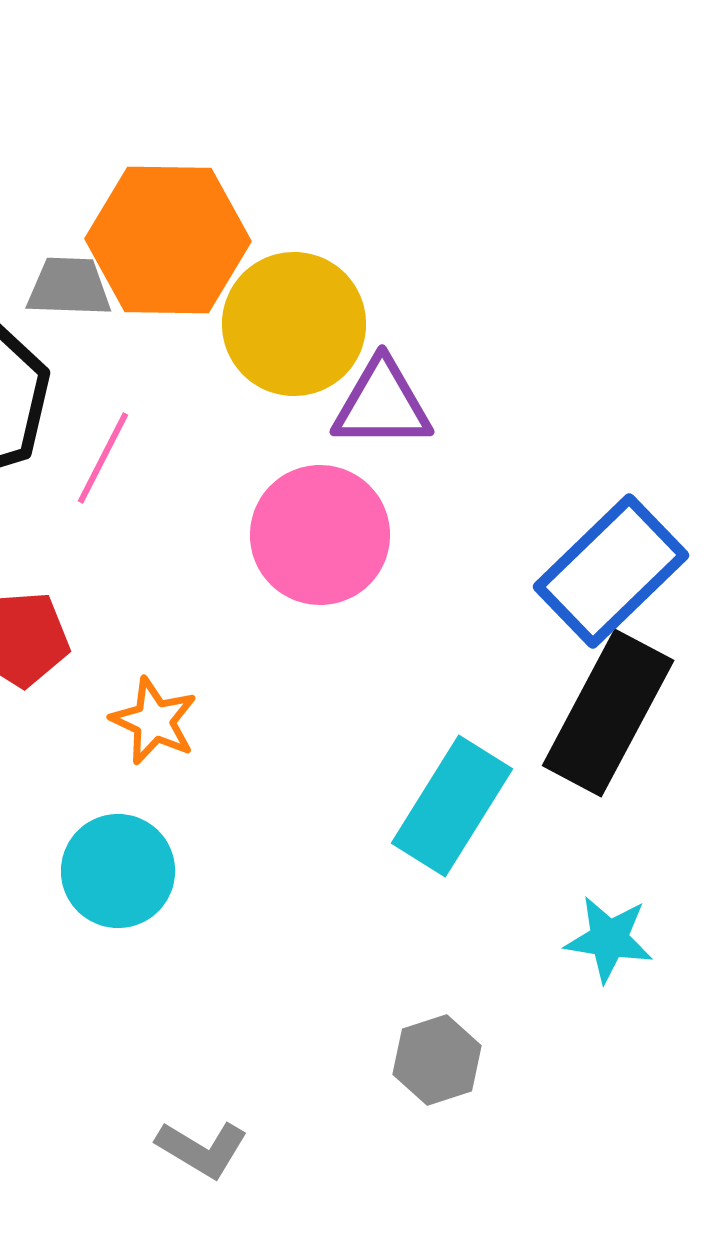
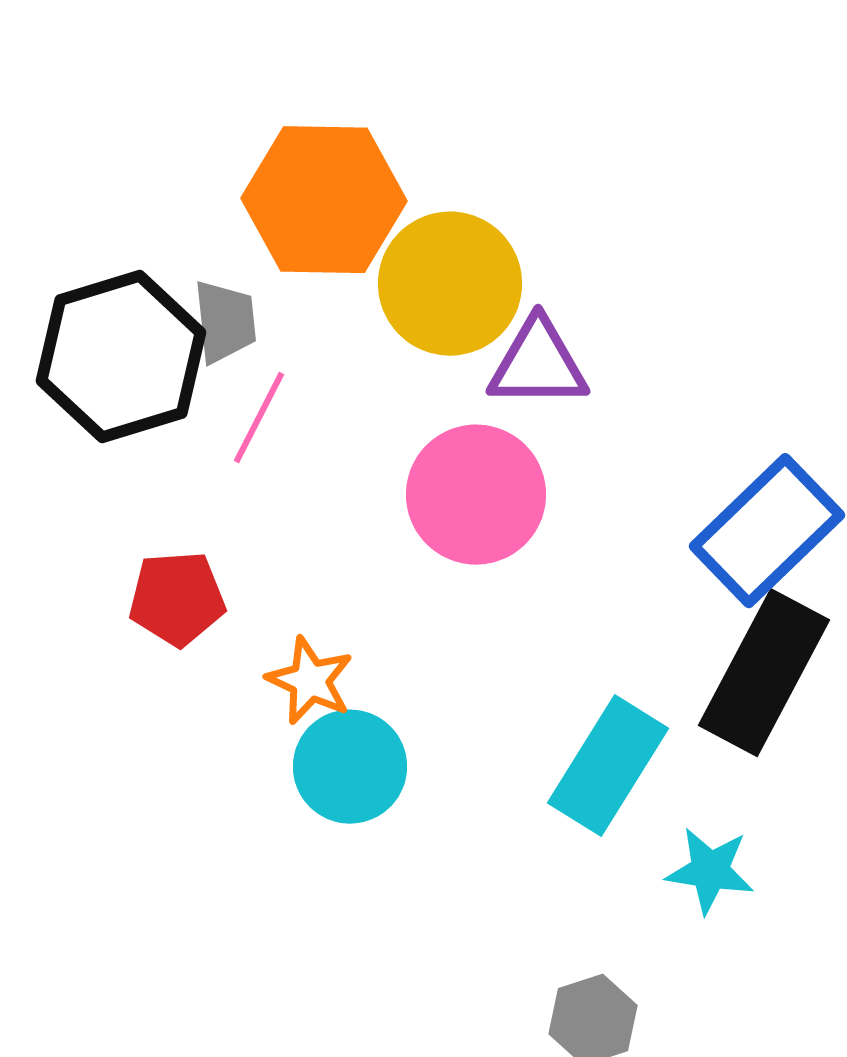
gray trapezoid: (69, 287) -> (225, 322), moved, turned 82
cyan circle: (118, 871) -> (350, 767), moved
cyan star: (609, 939) -> (710, 871), moved

